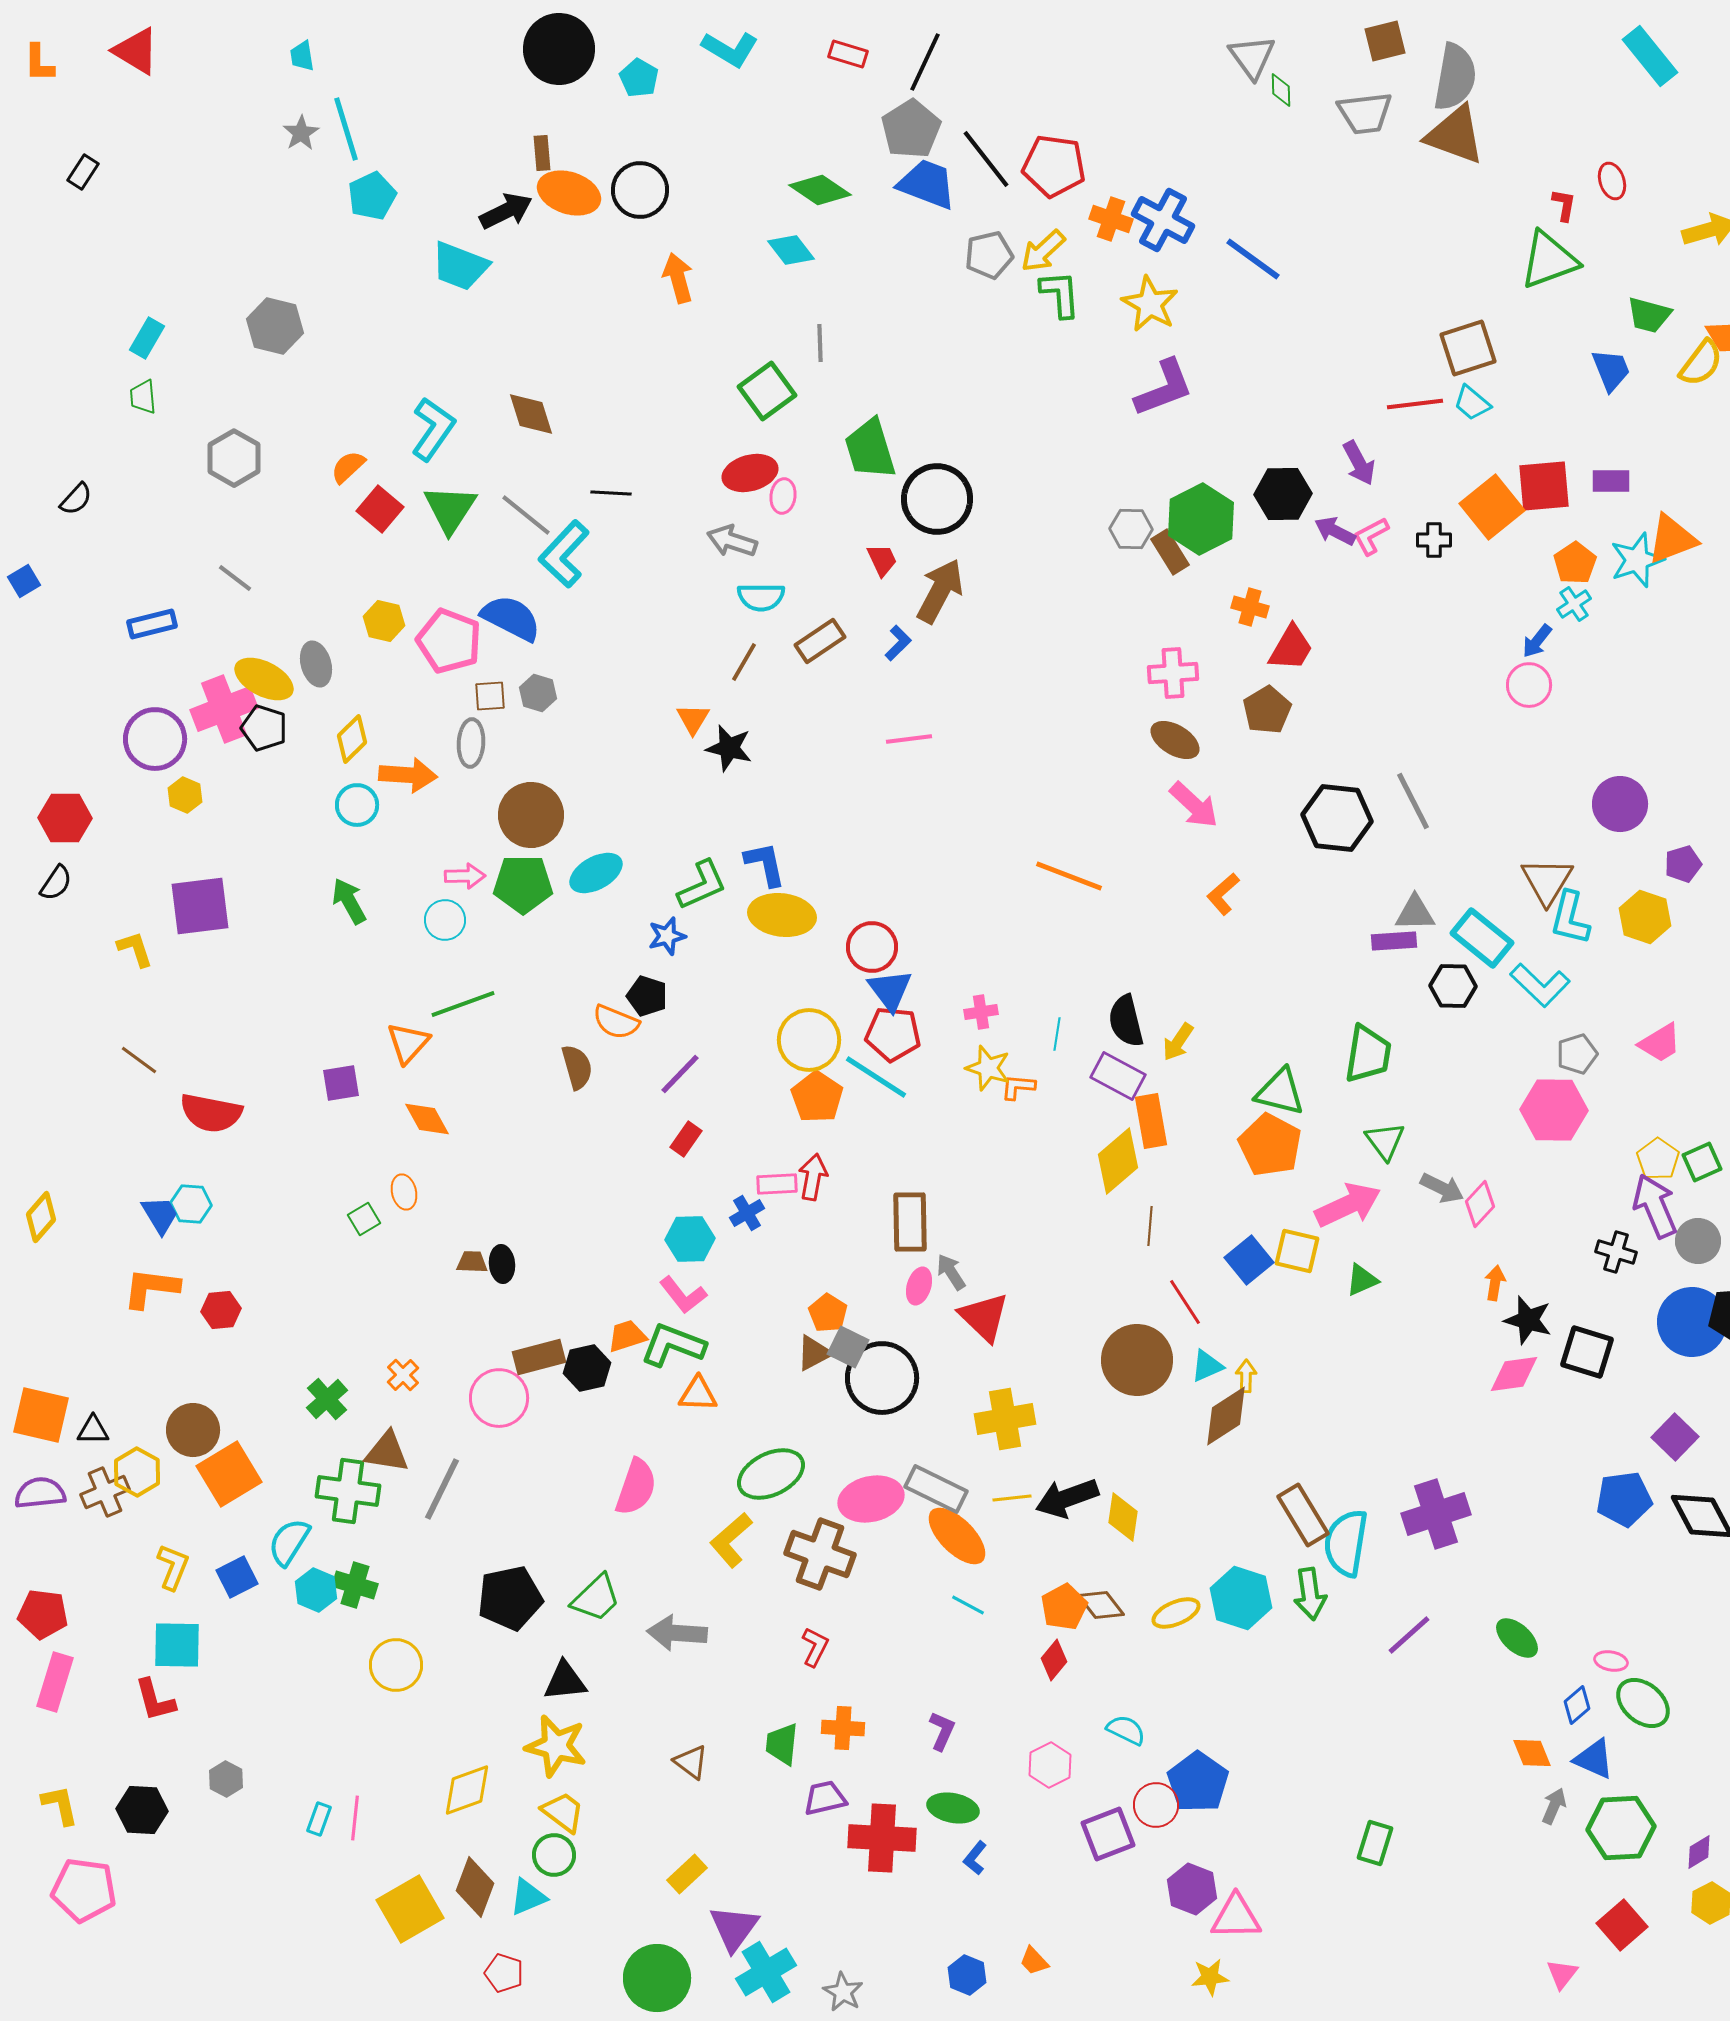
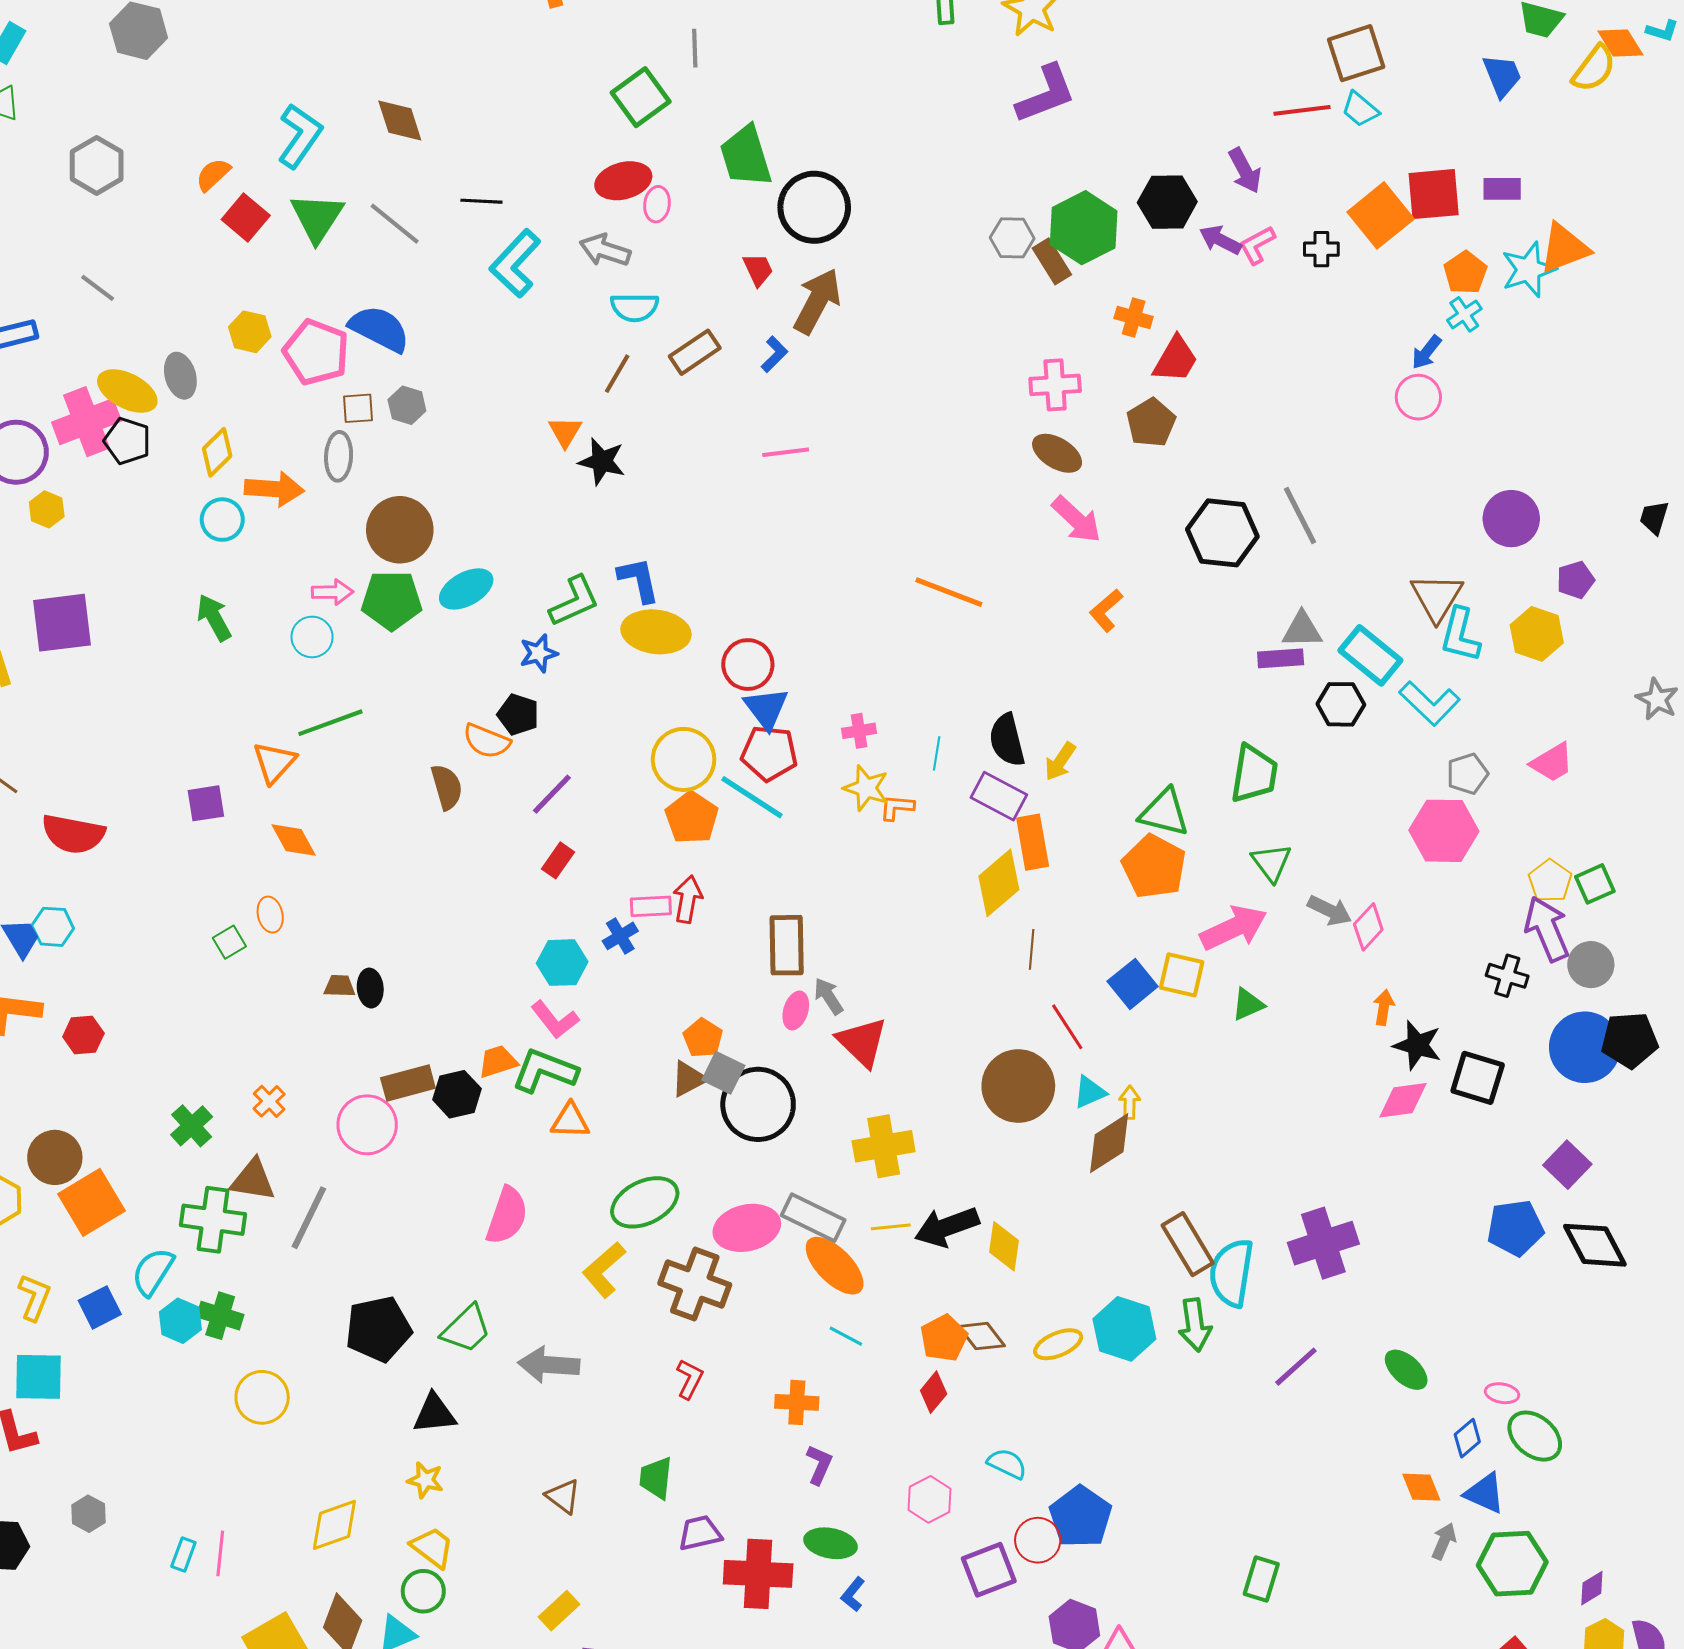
cyan L-shape: (564, 554) -> (515, 263), moved
orange cross: (843, 1728) -> (797, 1402), moved
yellow star: (556, 1746) -> (425, 1480), size x0.6

